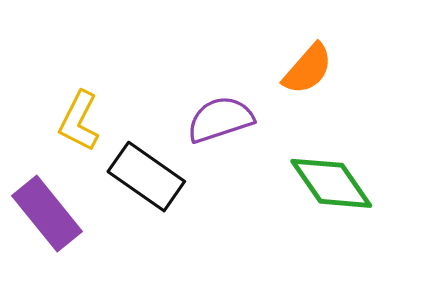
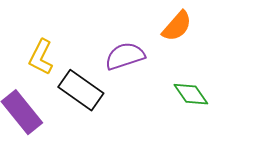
green diamond: (331, 183) -> (191, 94), size x0.7

